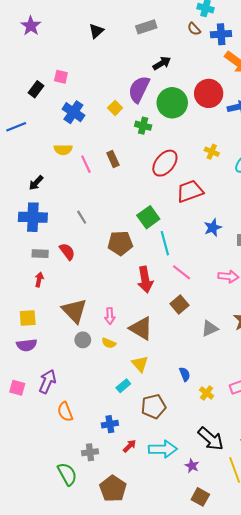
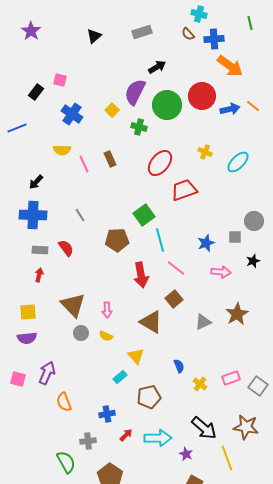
blue star: (213, 228) -> (206, 243), moved
brown triangle: (141, 328) -> (151, 322), moved

